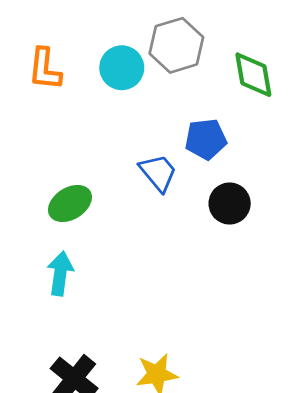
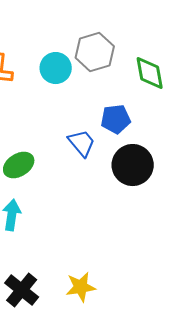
black circle: (230, 203) -> (133, 165), size x1.4

